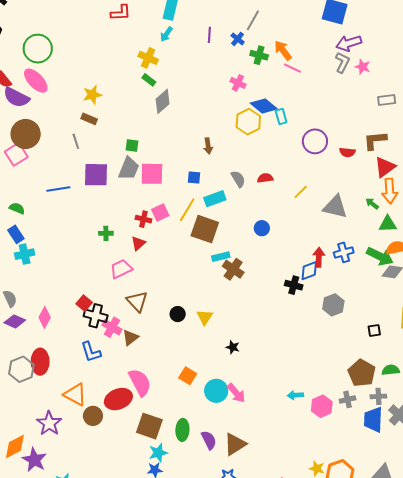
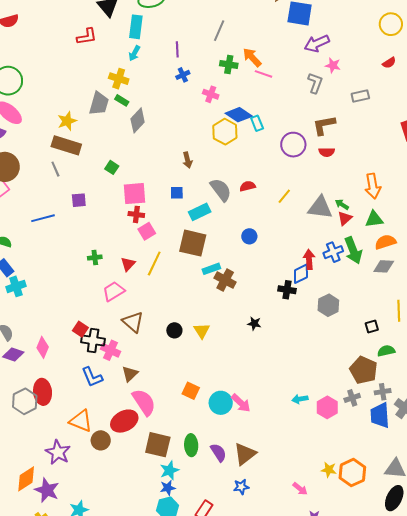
blue cross: (238, 39) -> (183, 75), moved, turned 32
gray L-shape: (342, 62) -> (315, 83), moved
brown rectangle: (89, 119) -> (66, 145), size x1.8
brown L-shape: (375, 140) -> (324, 125), moved
green square: (132, 145) -> (112, 167), turned 32
red triangle: (385, 167) -> (345, 218), moved, size x0.7
gray trapezoid: (129, 169) -> (99, 104), moved
purple square: (96, 175) -> (79, 200), size x0.6
gray semicircle: (238, 179) -> (221, 190), size x1.4
green arrow: (372, 204) -> (342, 204), moved
yellow line: (187, 210) -> (154, 264), moved
red cross: (143, 219) -> (136, 214), moved
green arrow: (380, 256) -> (353, 250), moved, turned 48
brown triangle: (130, 338) -> (130, 374), moved
black star: (233, 347) -> (254, 323), moved
green semicircle: (391, 370) -> (386, 351), moved

